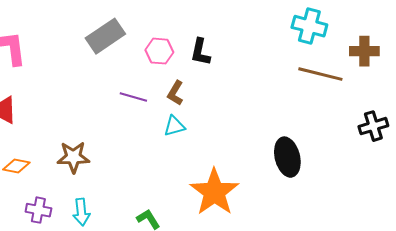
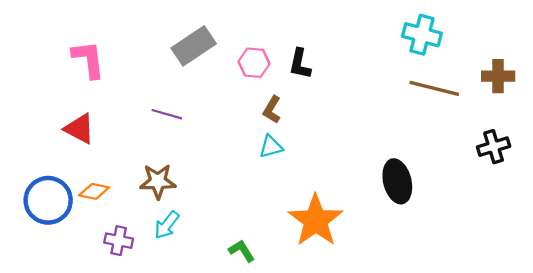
brown cross: (364, 51) -> (498, 76), moved
purple line: (133, 97) -> (167, 114), moved
cyan arrow: (81, 212) -> (167, 225), moved, turned 44

